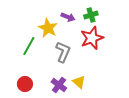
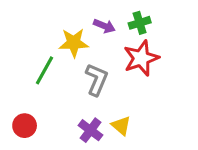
yellow star: (48, 28) -> (74, 43), turned -30
red circle: (25, 84) -> (25, 126), moved

